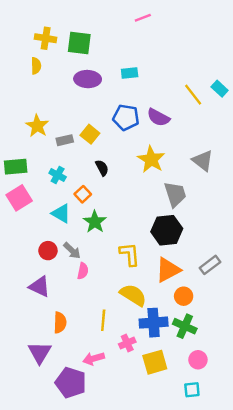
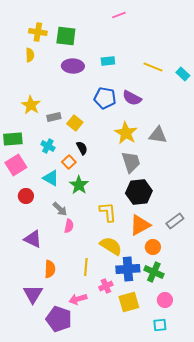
yellow line: (193, 95) -> (153, 67), moved, turned -30
yellow square: (90, 134) -> (75, 123), moved
gray triangle: (203, 161) -> (158, 135), moved, turned -30
black semicircle: (102, 168) -> (82, 148), moved
gray trapezoid: (175, 194) -> (131, 162), moved
red circle: (48, 251) -> (26, 196), moved

